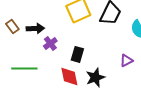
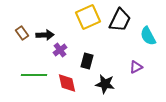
red diamond: (69, 76) -> (67, 83), moved
black star: (95, 77) -> (105, 84), turned 30

